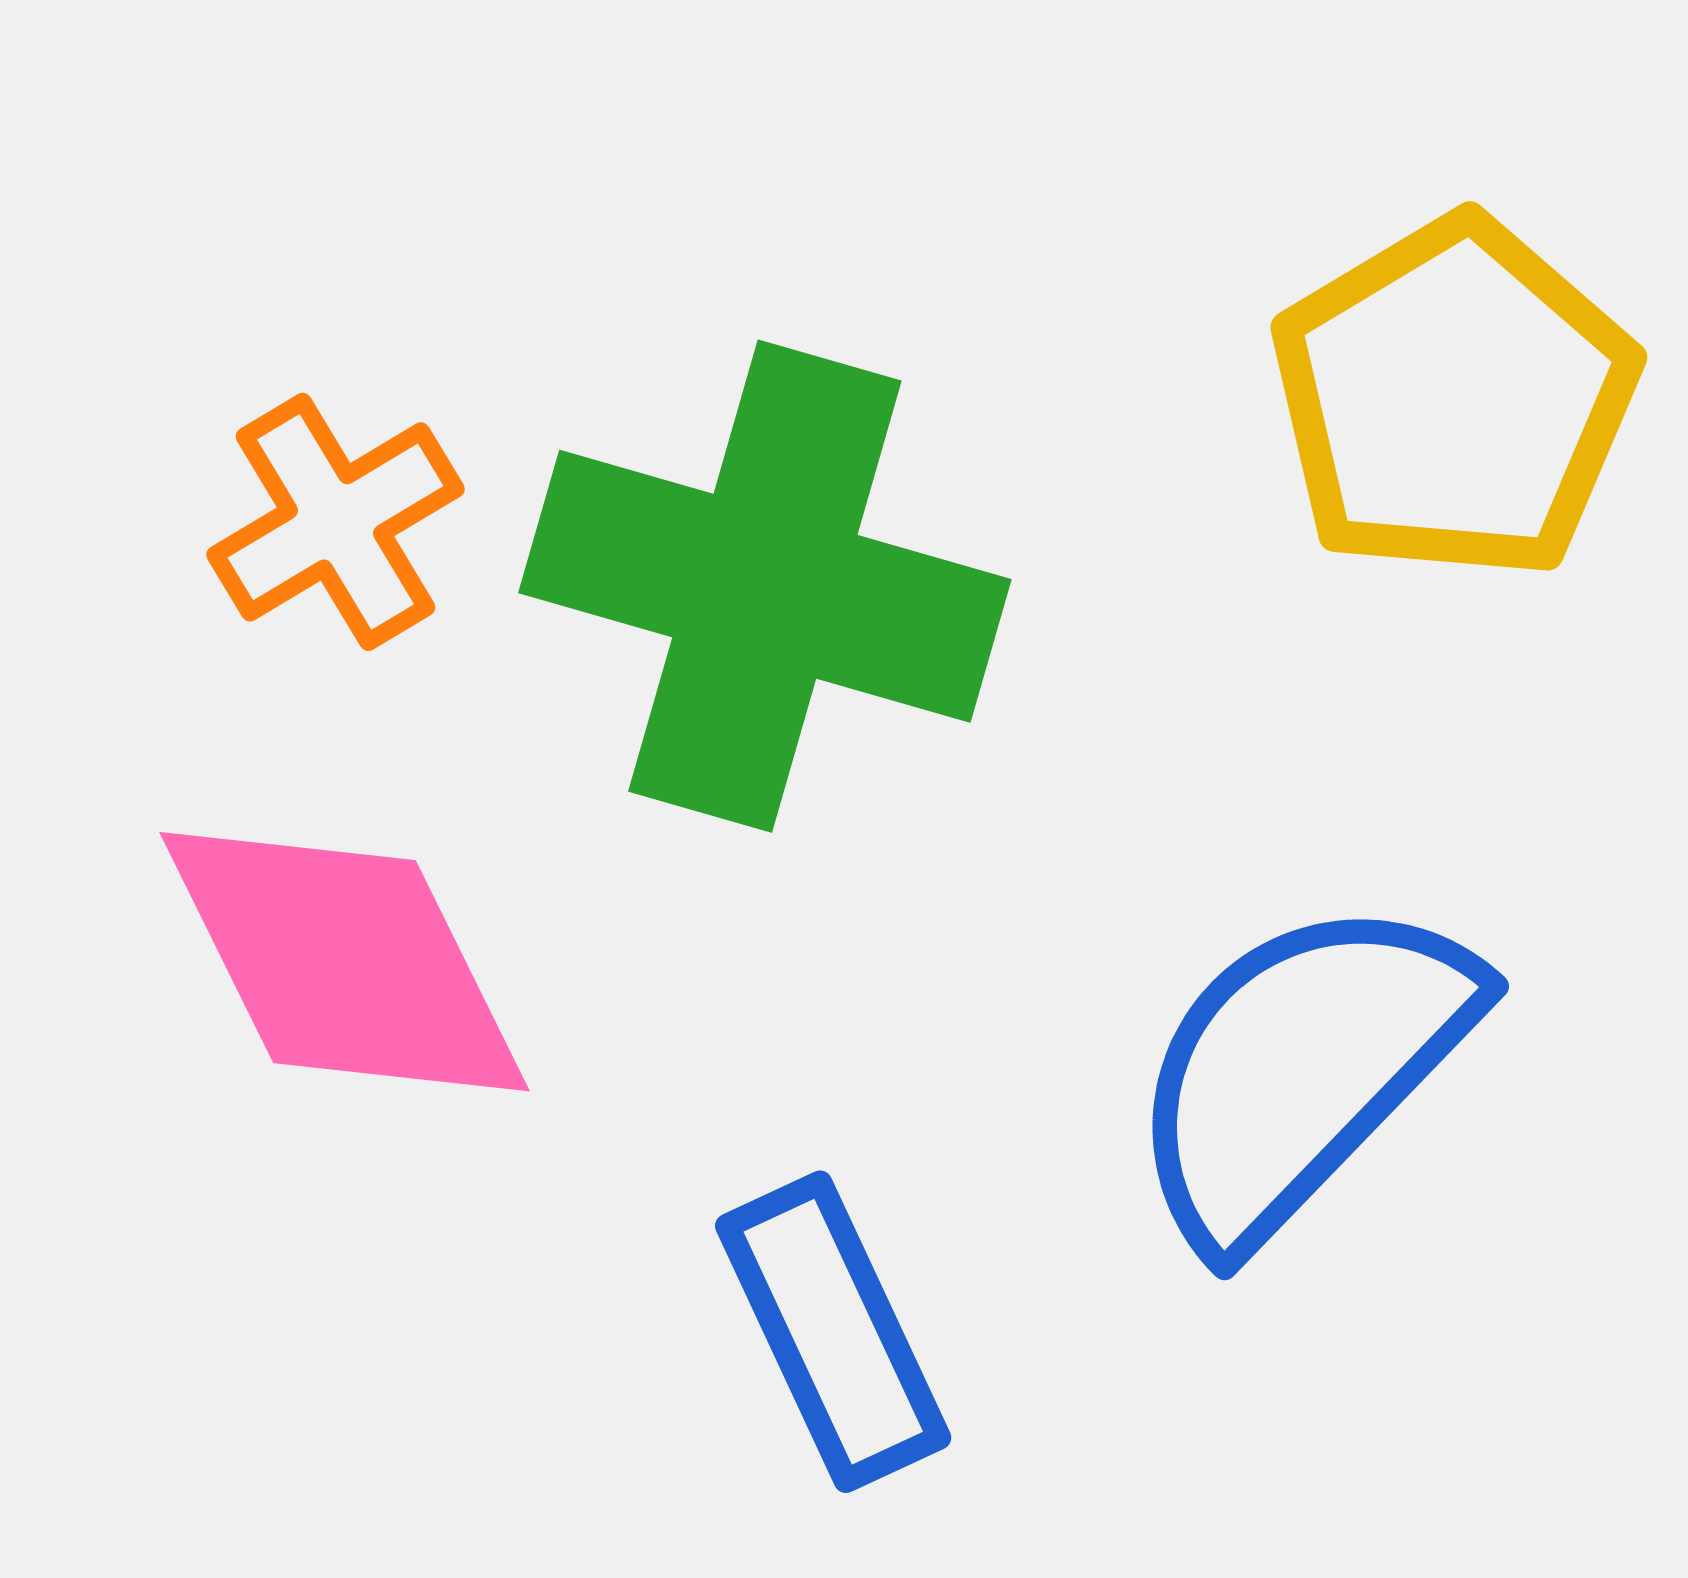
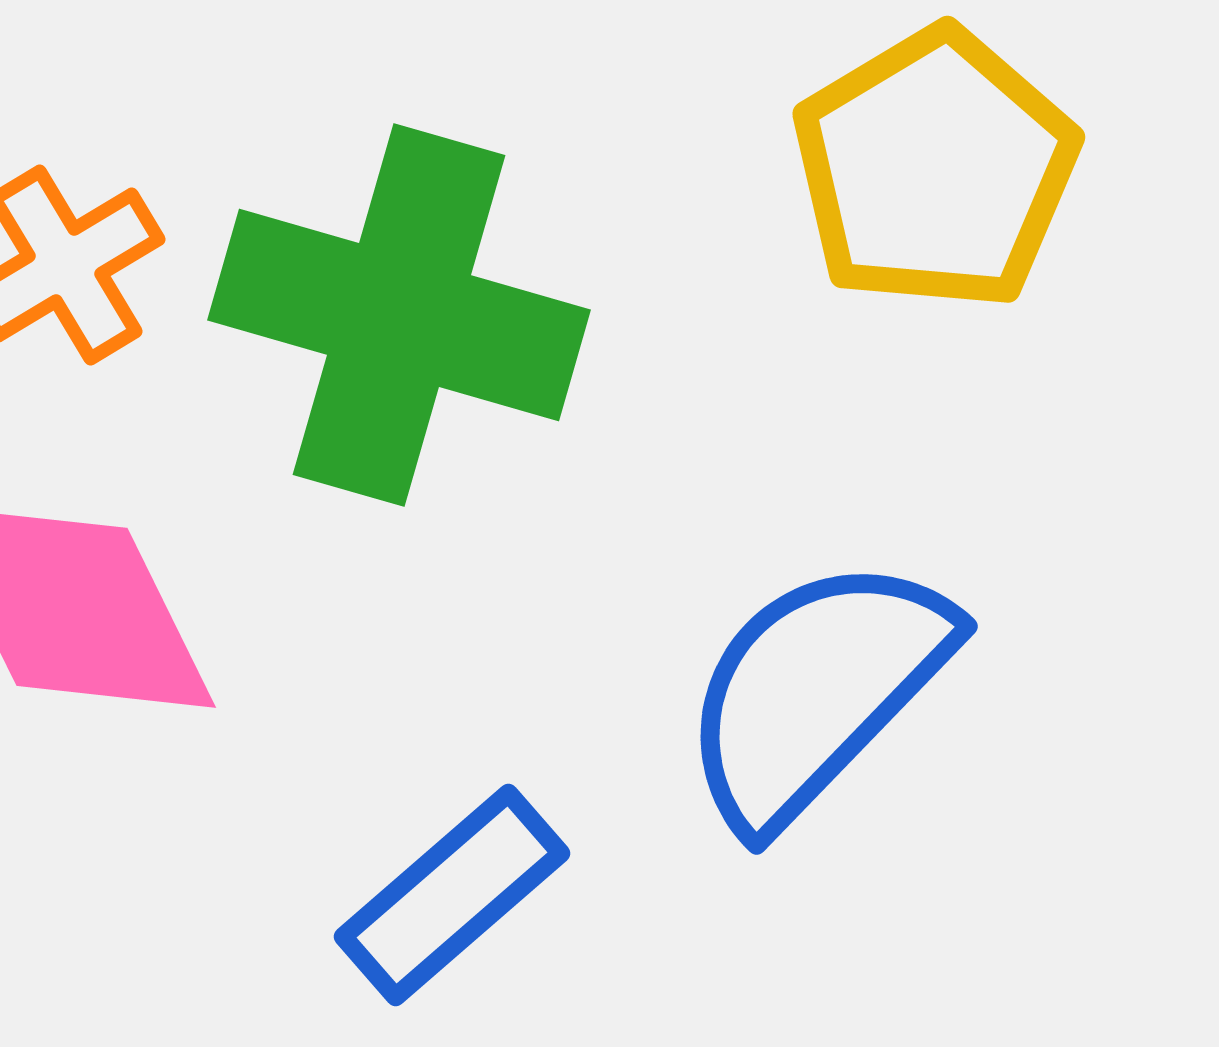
blue rectangle: (833, 1332) -> (452, 895), turned 74

